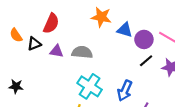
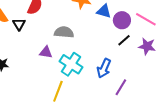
black triangle: (34, 44) -> (19, 24), turned -40
purple triangle: (57, 51) -> (46, 52), moved

